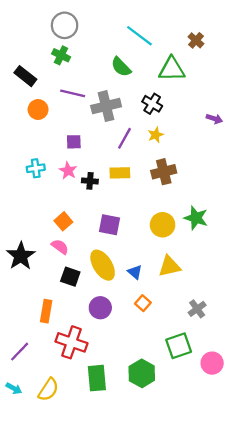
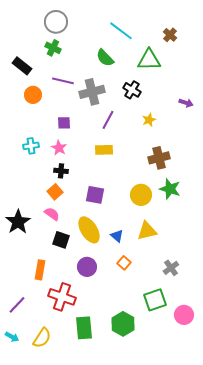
yellow star: (156, 135) -> (149, 120), moved
brown cross: (164, 172) -> (159, 158), moved
black cross: (90, 181) -> (61, 171), moved

